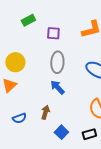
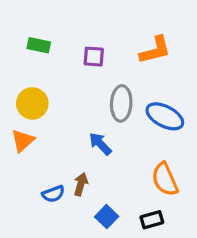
green rectangle: (28, 20) -> (39, 45), moved, turned 40
gray ellipse: (57, 62) -> (121, 103), moved
blue semicircle: (19, 118) -> (53, 194), moved

